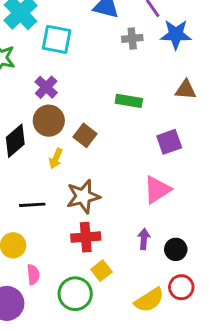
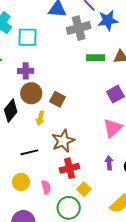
gray cross: (132, 38) -> (79, 28), size x1.6
purple cross: (46, 87) -> (26, 71), turned -35
green rectangle: (129, 101) -> (95, 58), moved
pink semicircle: (33, 275) -> (46, 187), moved

